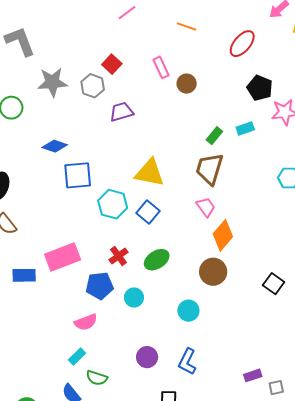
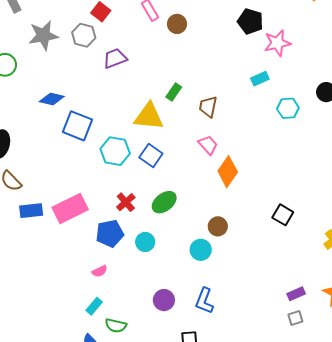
cyan rectangle: (245, 129) -> (260, 79), moved
green rectangle: (214, 136) -> (174, 92), moved
brown trapezoid: (210, 169) -> (208, 107), size x0.7
blue square: (78, 175) -> (77, 126), turned 32
brown circle: (213, 272) -> (218, 226), moved, size x0.7
blue rectangle: (24, 275) -> (31, 211), moved
pink semicircle: (86, 322) -> (100, 271), size x0.7
purple rectangle: (253, 375) -> (296, 294), moved

